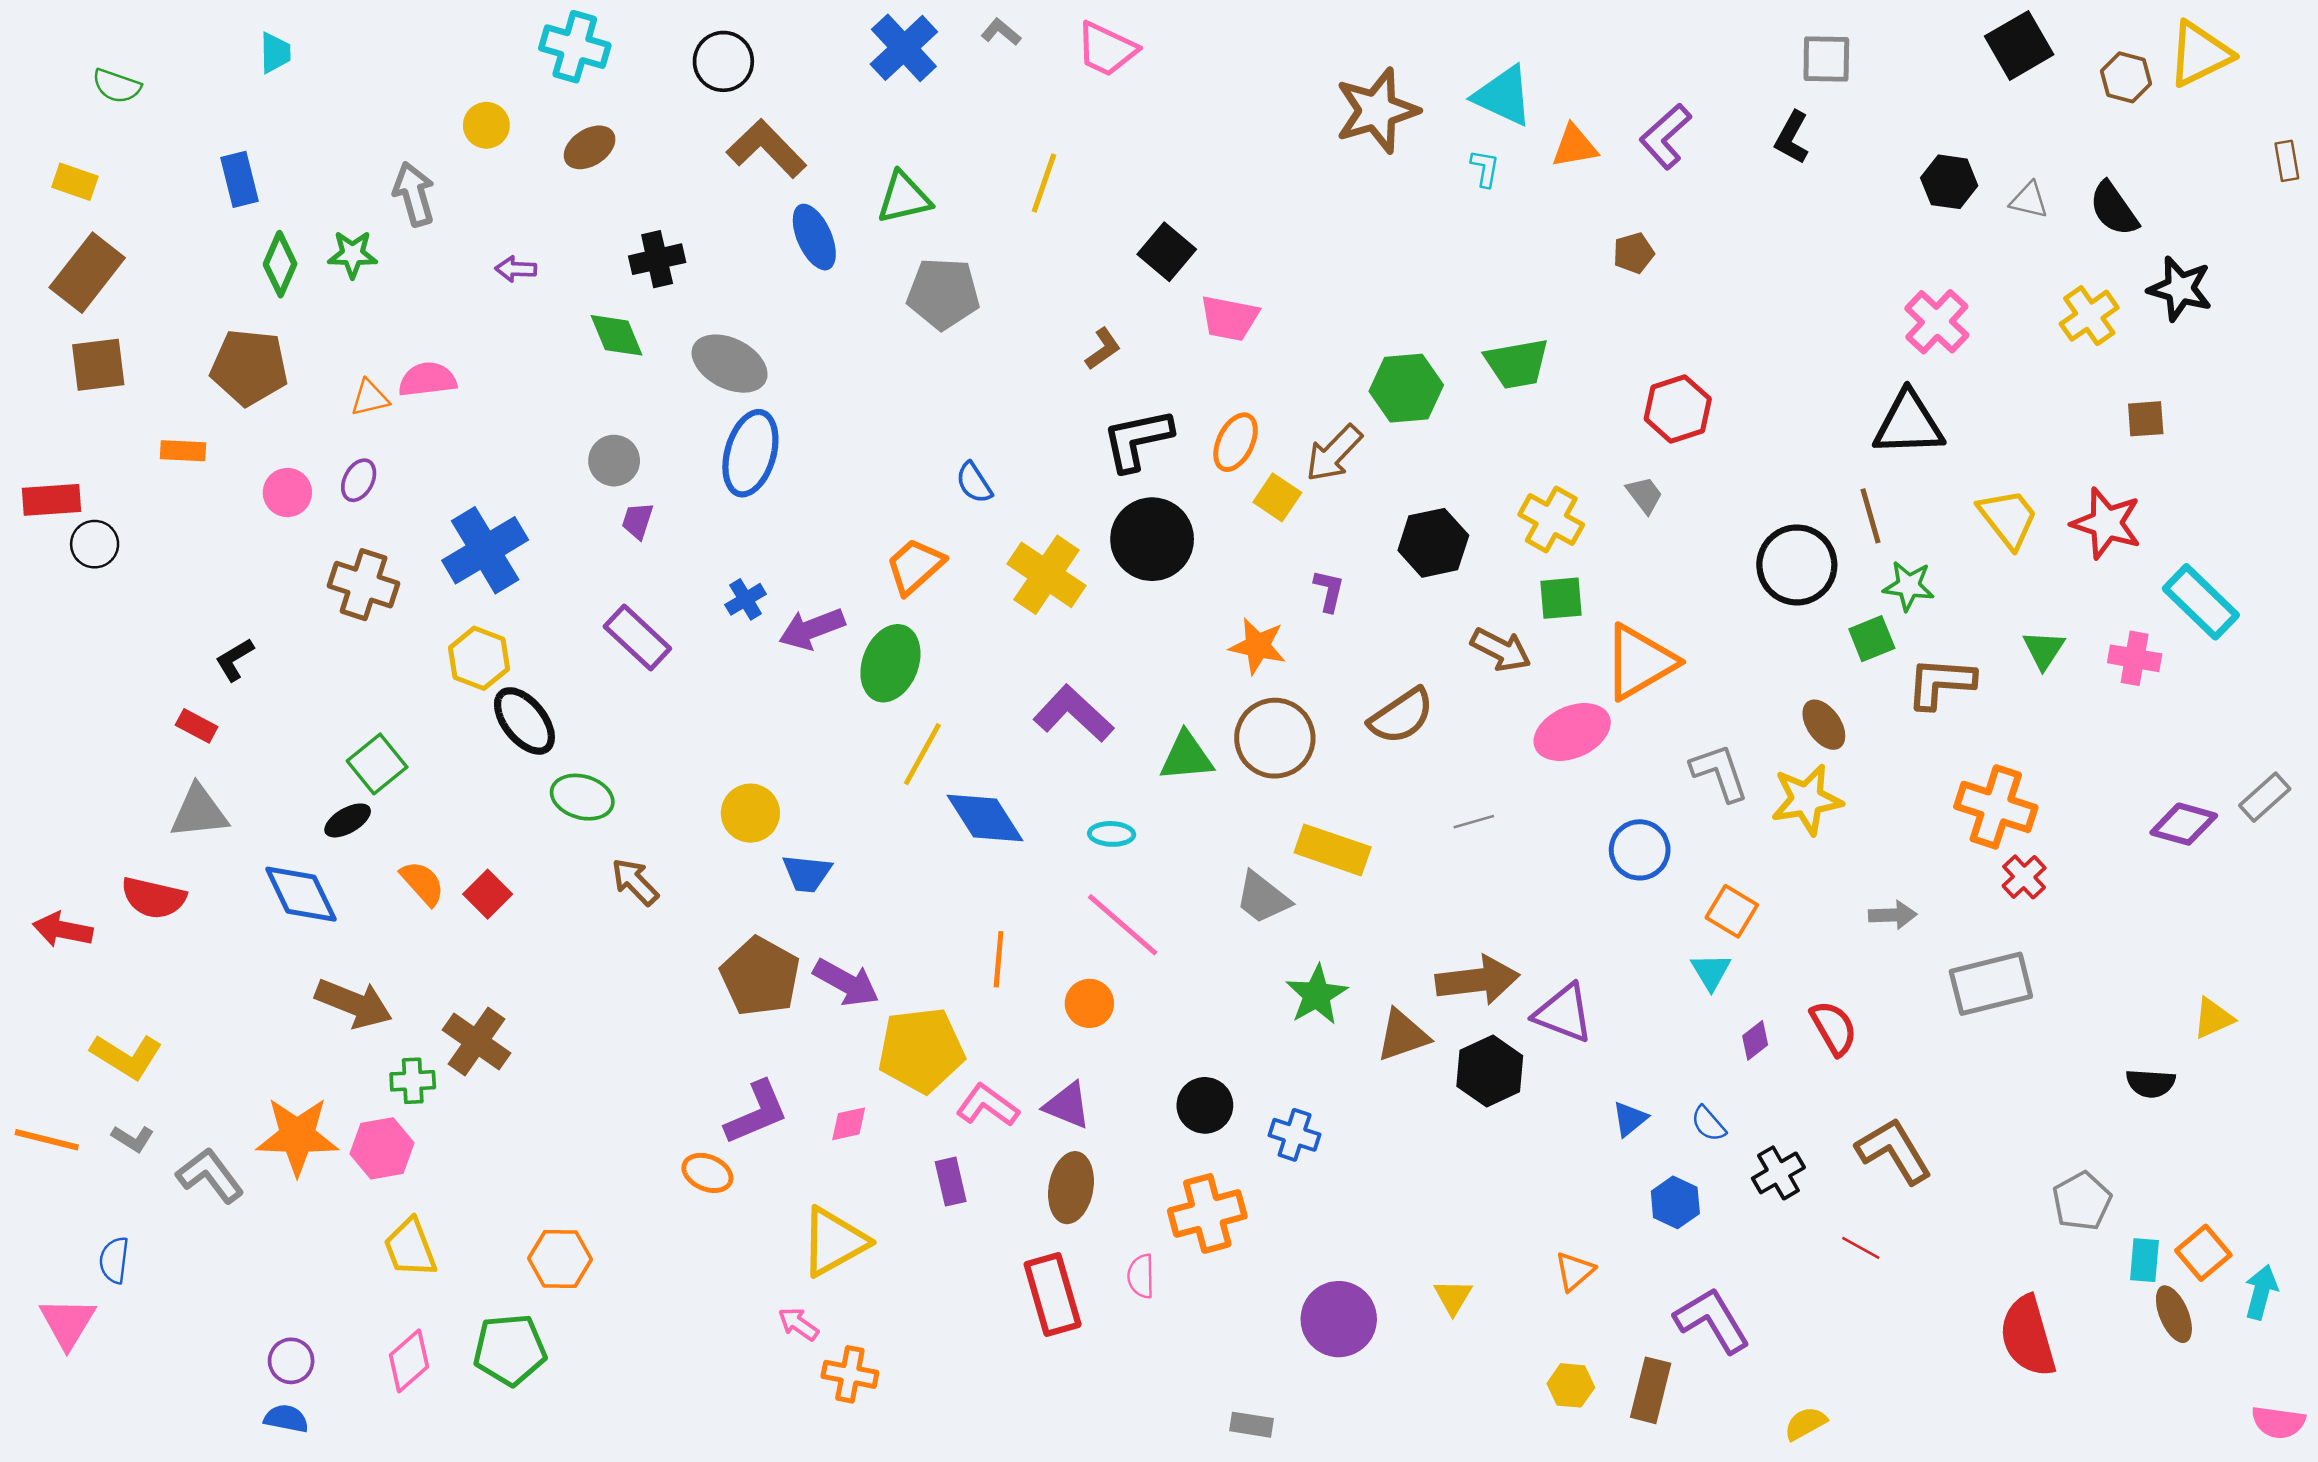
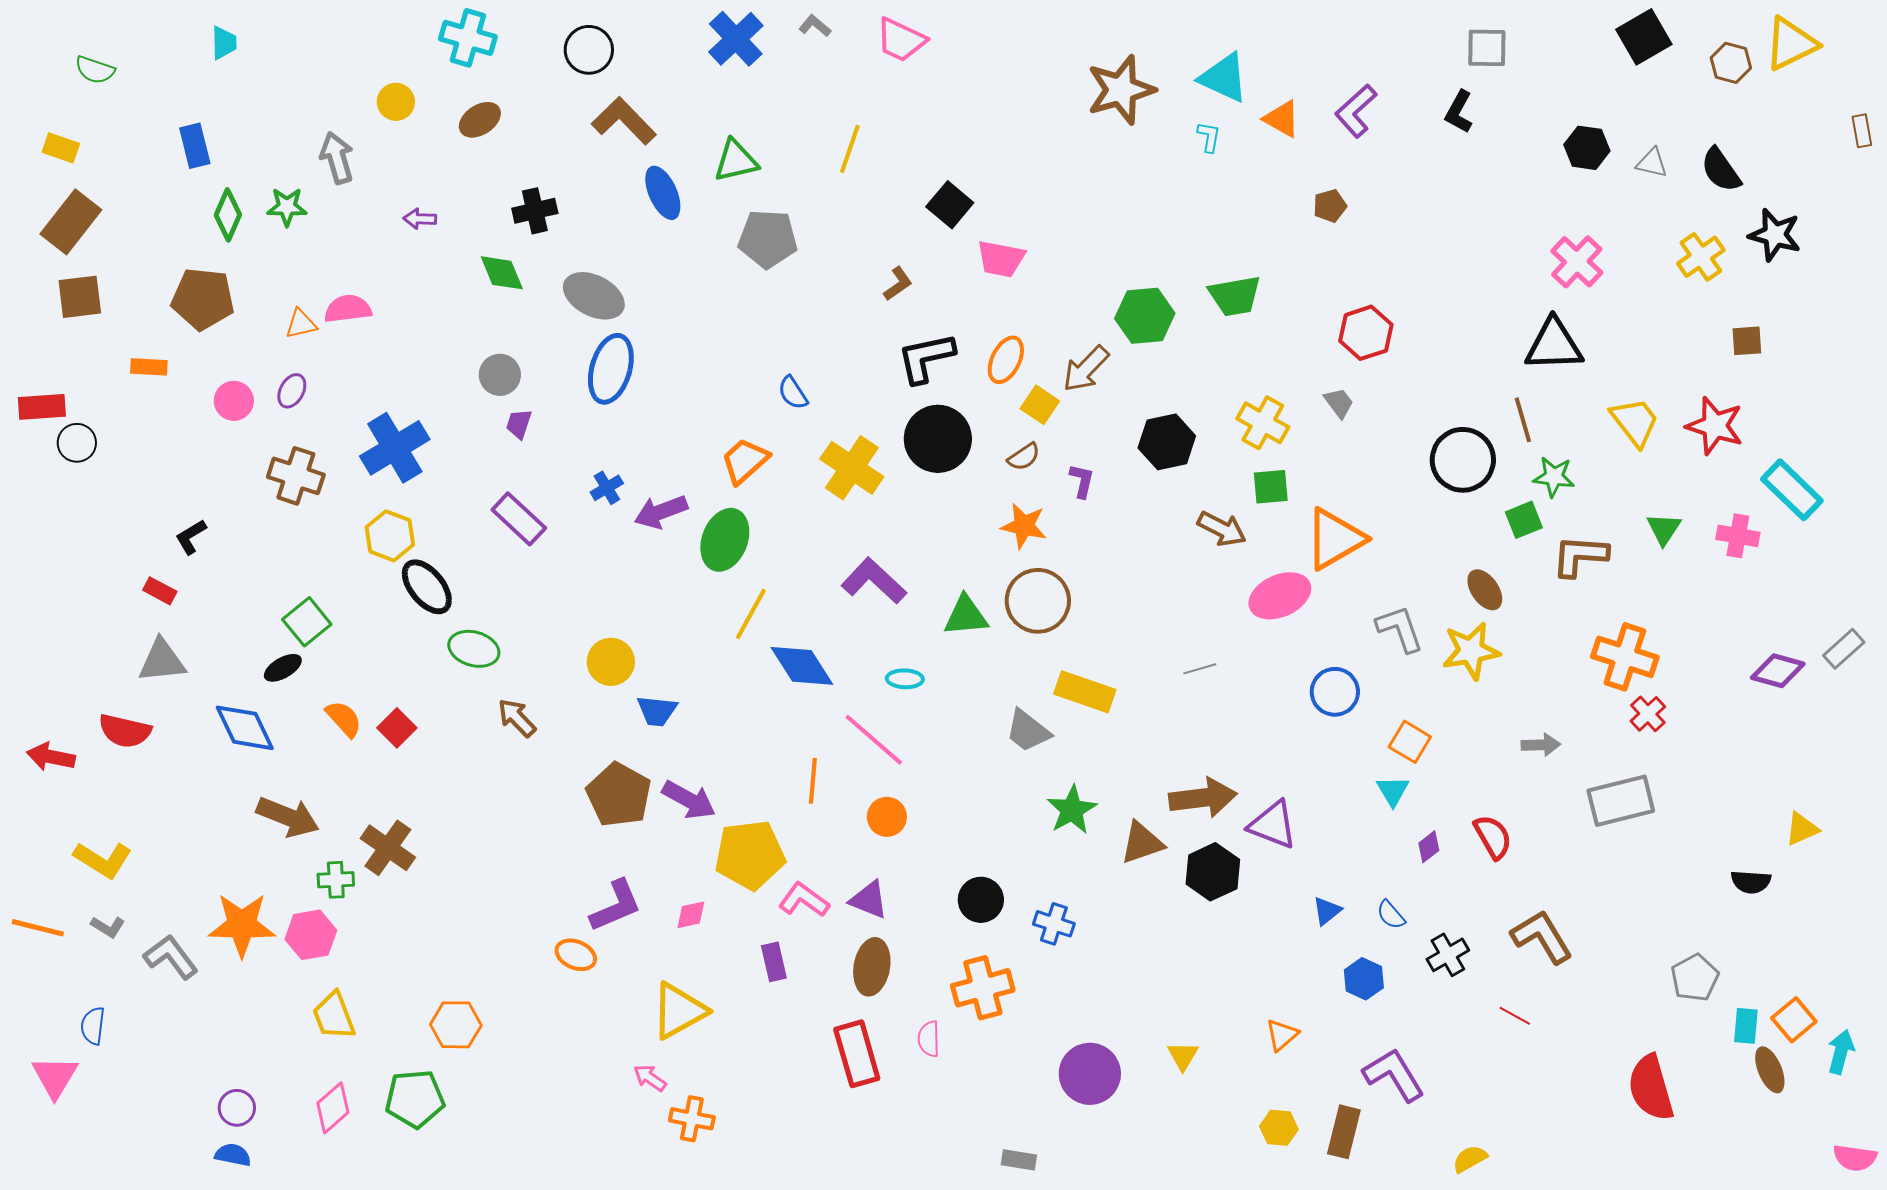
orange triangle: (1575, 146) -> (1282, 119), turned 39
brown semicircle: (1401, 716) -> (1024, 457), moved, size x0.6
pink line: (1123, 925) -> (874, 740), moved

